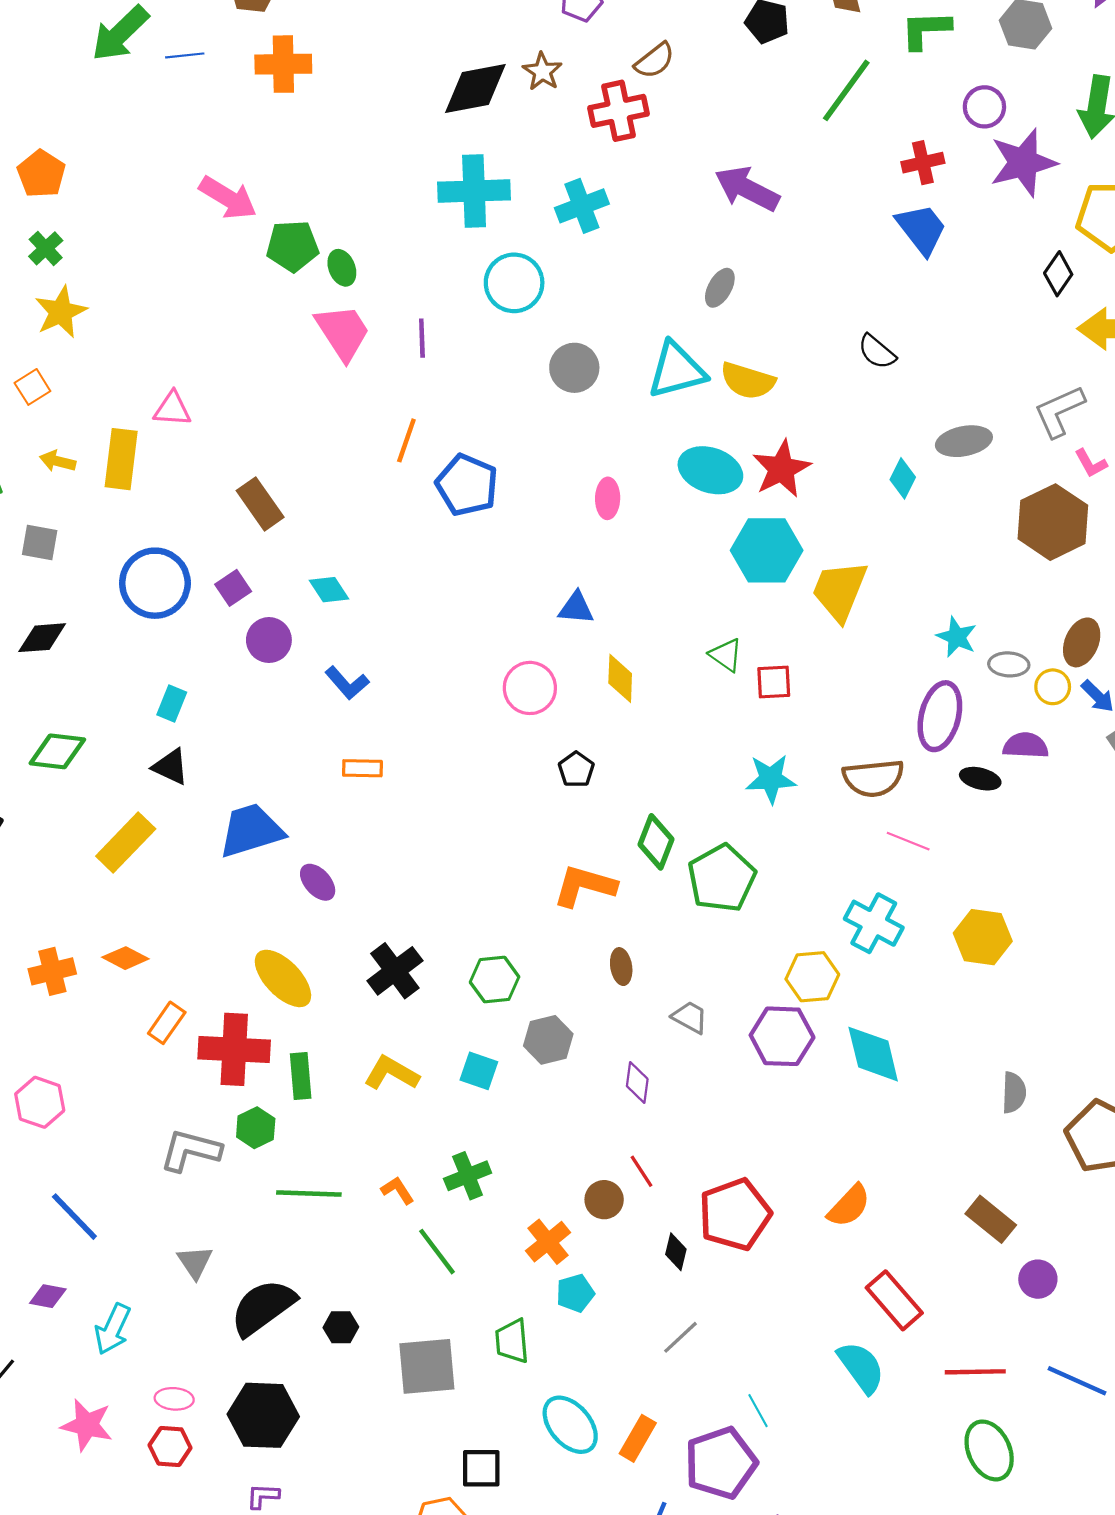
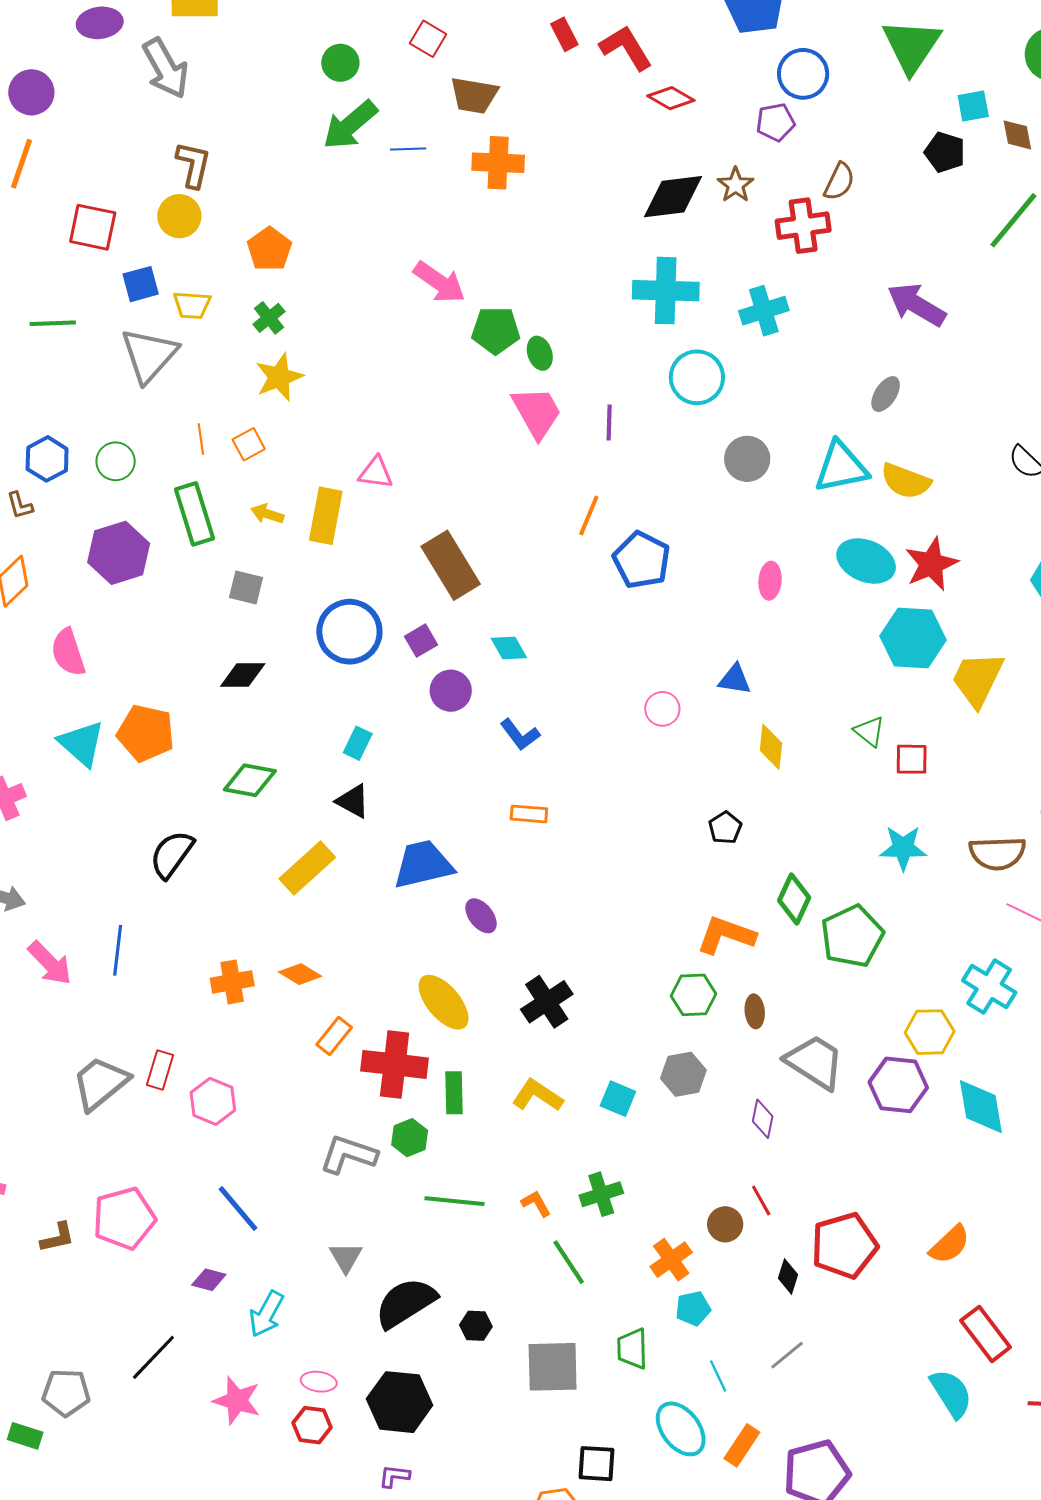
brown semicircle: (655, 61) -> (839, 182), turned -30
brown rectangle: (260, 504) -> (451, 565), size x1.4
pink circle: (530, 688) -> (662, 709), moved, size x0.7
green hexagon: (495, 979) -> (693, 995), moved
gray trapezoid: (690, 1017) -> (815, 1062), size x1.8
cyan line: (758, 1411) -> (718, 1376), moved

